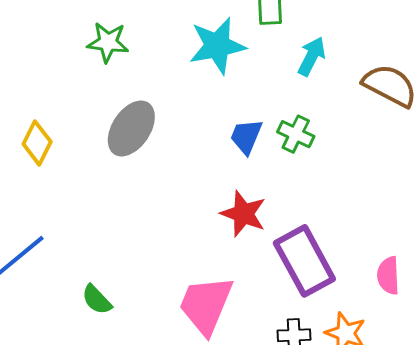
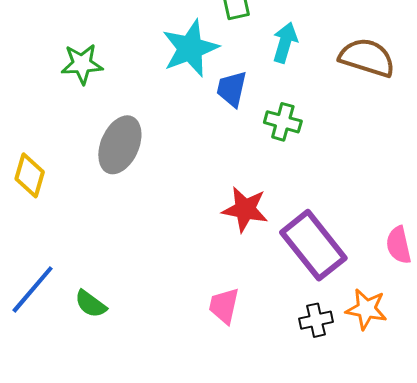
blue trapezoid: (246, 137) -> (232, 89), moved
green semicircle: (97, 300) -> (91, 304), moved
pink trapezoid: (206, 305) -> (224, 306), size x0.6

